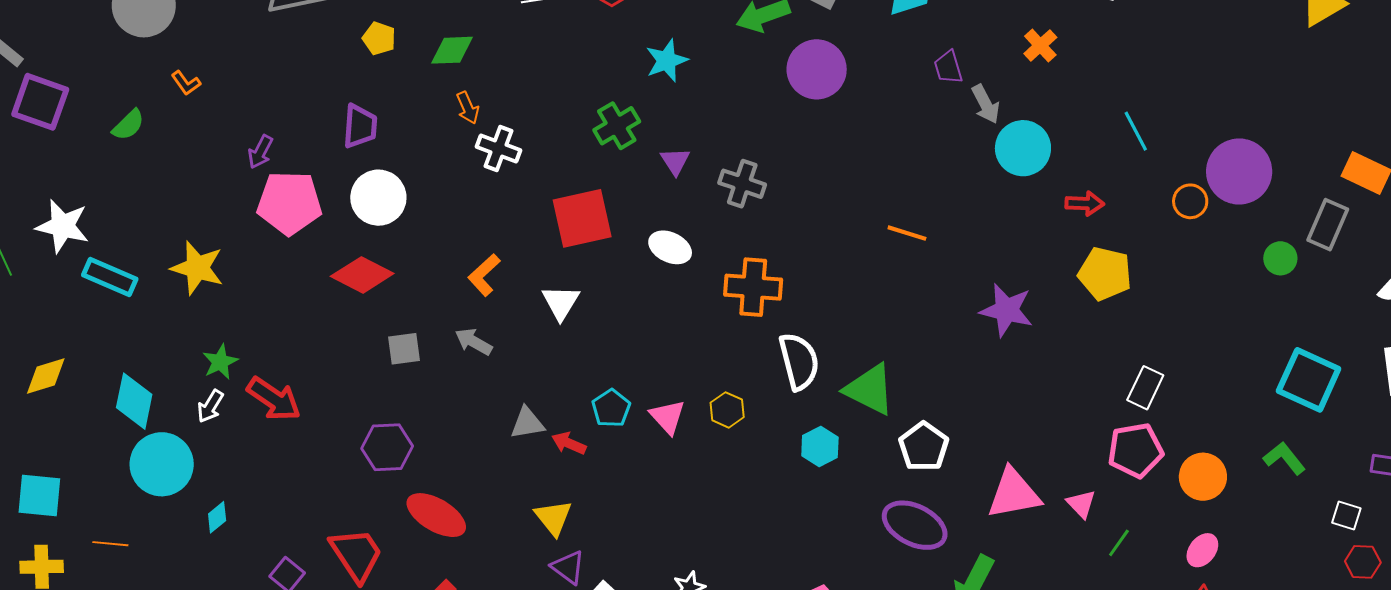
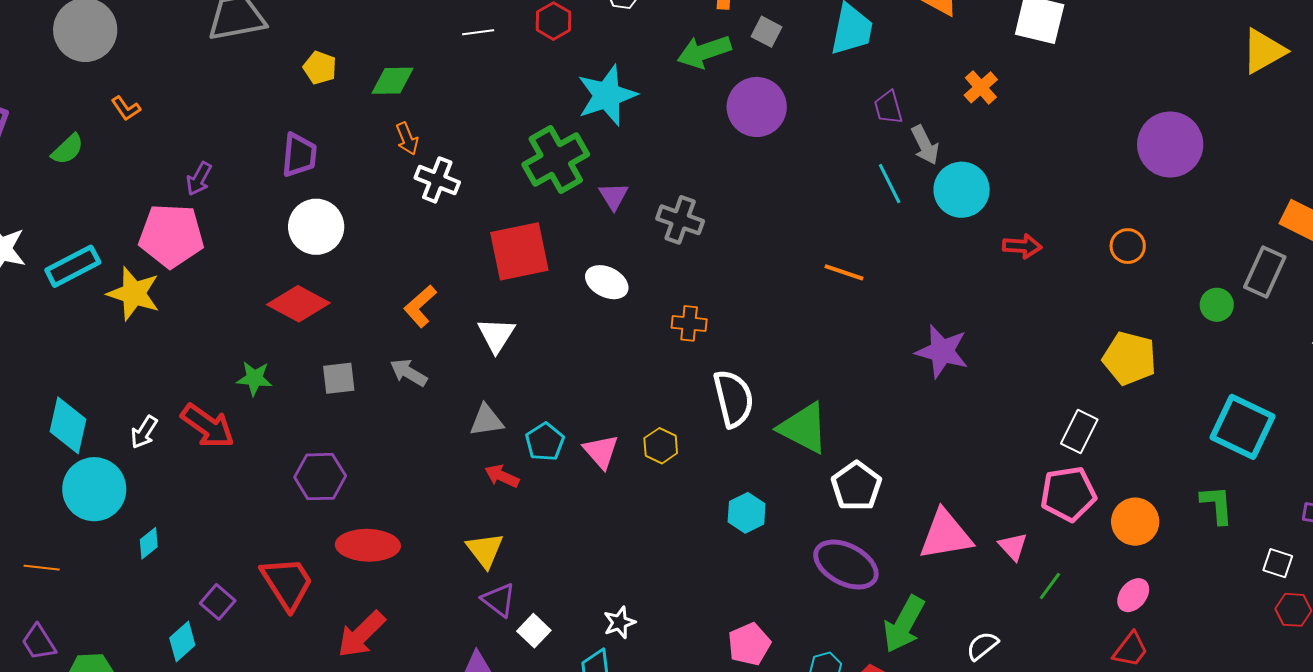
cyan star: (667, 61) -> (607, 95), size x1.4
green cross: (617, 126) -> (556, 159), size x1.4
cyan line: (1136, 131) -> (890, 184), moved
purple circle: (1239, 172) -> (1170, 145), moved
pink pentagon: (289, 203) -> (171, 236), moved
yellow pentagon: (1105, 274) -> (1129, 358), moved
cyan rectangle: (110, 277) -> (73, 266), moved, turned -52
orange cross: (753, 287) -> (689, 323), size x0.6
green star: (220, 362) -> (254, 378), moved, turned 30
gray triangle: (527, 423) -> (486, 420), moved
cyan hexagon: (820, 447) -> (747, 513), moved
green L-shape: (1284, 458) -> (1217, 505), turned 33
red ellipse: (436, 515) -> (368, 545), turned -30

